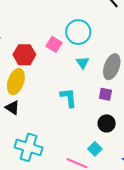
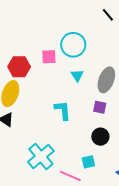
pink square: (54, 44) -> (49, 57), turned -35
cyan cross: (29, 147) -> (41, 156), moved, turned 32
cyan square: (95, 149) -> (88, 162), turned 32

